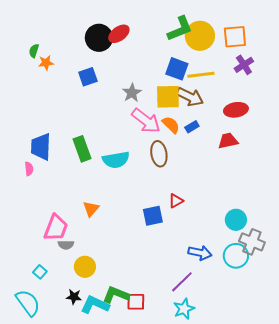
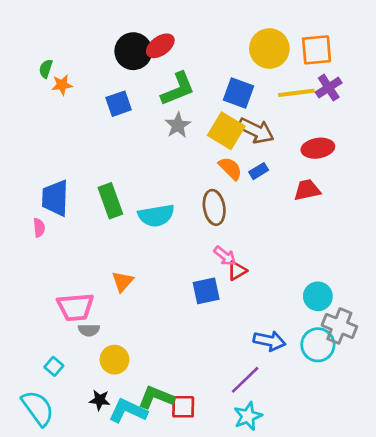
green L-shape: (180, 29) -> (178, 89), moved
yellow line: (201, 75) -> (296, 93), moved
yellow square: (168, 97) -> (226, 131), turned 32
pink arrow: (146, 121) -> (225, 256), moved, size x0.6
pink trapezoid: (56, 228) -> (75, 307), turned 64

